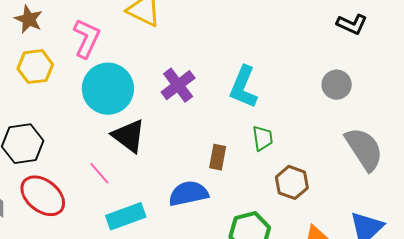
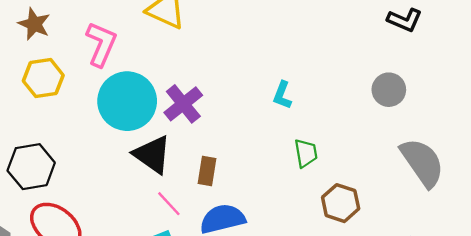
purple cross: (178, 85) -> (183, 104), moved
cyan L-shape: (243, 87) -> (282, 95), size x0.6
brown rectangle: (218, 157) -> (207, 171), moved
pink line: (99, 173) -> (169, 204), moved

